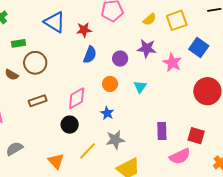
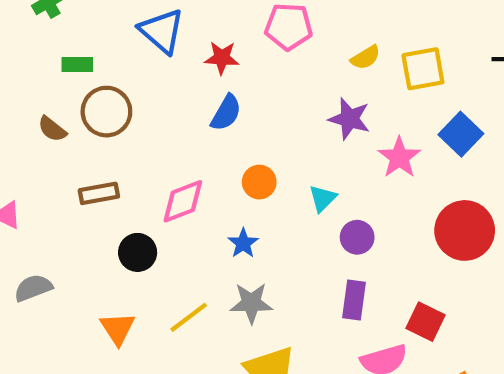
purple circle: (120, 59) -> (357, 237), moved
black circle: (70, 125) -> (138, 252), moved

